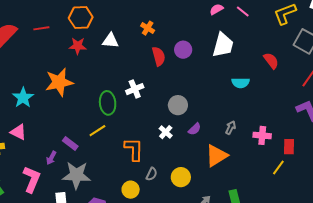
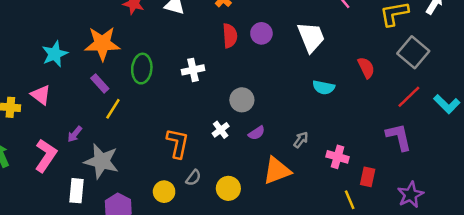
white trapezoid: (223, 45) -> (311, 37), turned -48
green ellipse: (108, 103) -> (142, 69), moved
yellow line: (97, 131) -> (113, 109), moved, turned -36
purple rectangle: (70, 144) -> (100, 83), moved
yellow line: (278, 167) -> (350, 200), turned -70

